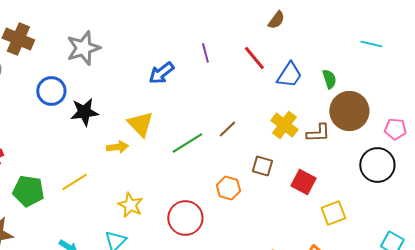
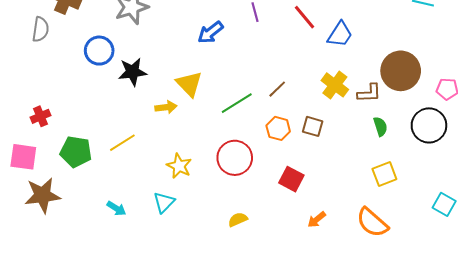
green semicircle: (329, 79) -> (380, 126), moved
red square: (303, 182) -> (291, 179), moved
orange hexagon: (228, 188) -> (278, 128), moved
red circle: (185, 218) -> (235, 158), moved

